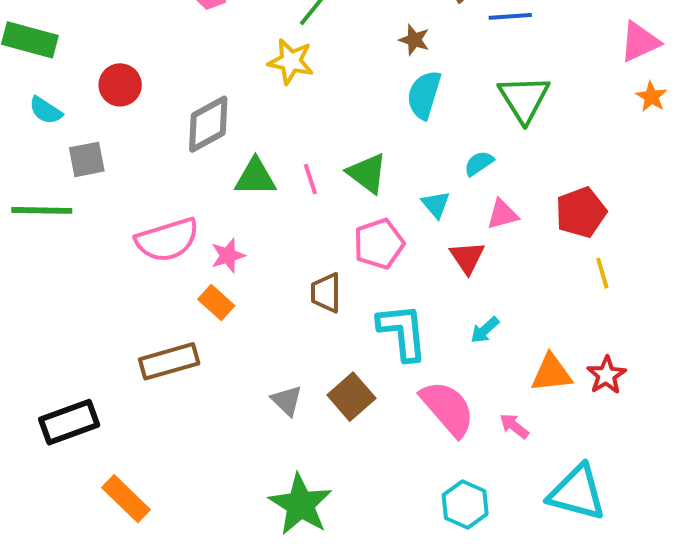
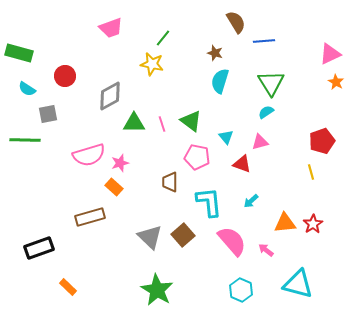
cyan semicircle: (479, 163) -> (266, 112), moved
red pentagon: (581, 212) -> (322, 141), moved
pink pentagon: (379, 244) -> (197, 157), turned 30
red triangle: (467, 257) -> (242, 164), turned -36
gray triangle: (287, 401) -> (150, 237), size x1.5
orange rectangle: (126, 499) -> (68, 287), size x0.7

